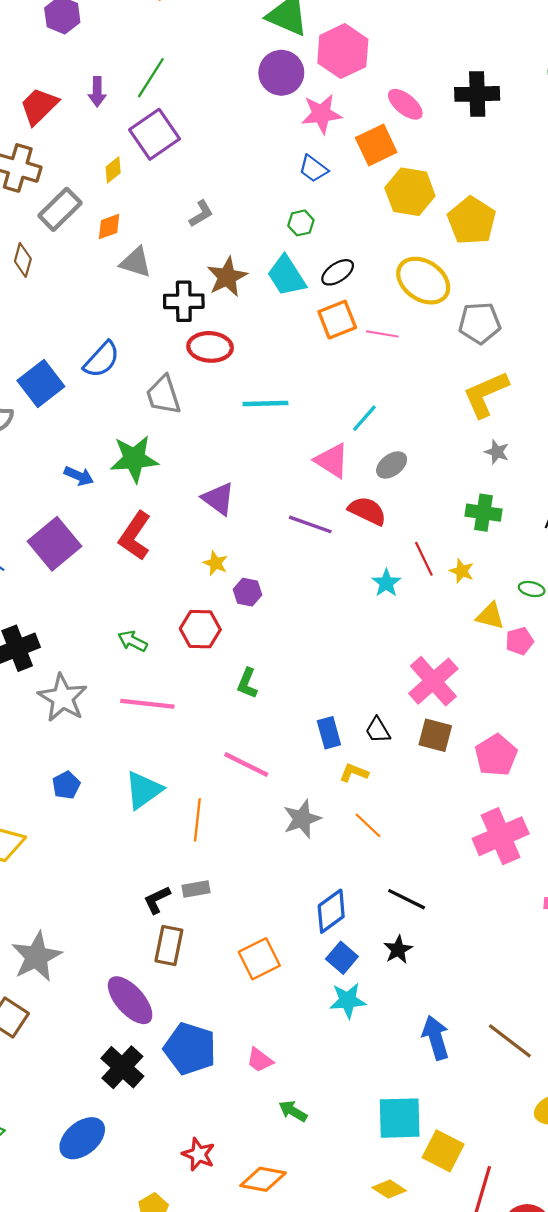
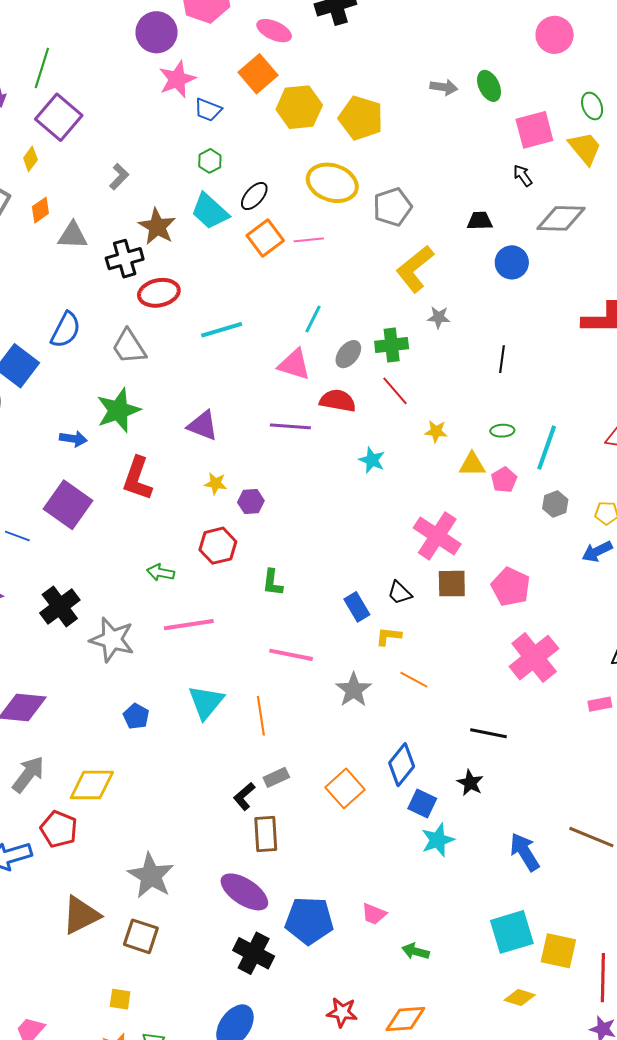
pink star: (321, 114) -> (177, 79), moved
green cross: (483, 513) -> (392, 345), moved
red line: (424, 559) -> (395, 391), moved
black line: (407, 899) -> (489, 733), moved
orange square: (259, 959) -> (345, 788), moved

